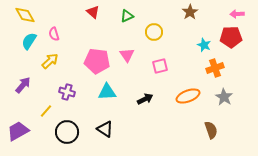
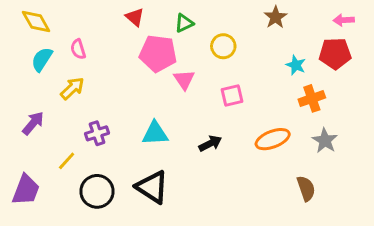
pink pentagon: (97, 61) -> (158, 53), moved
purple cross: (67, 92) -> (97, 133), turned -35
black triangle: (105, 129) -> (152, 187), size x1.4
purple trapezoid: (18, 131) -> (26, 190), turned 140

